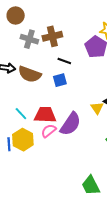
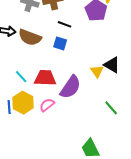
blue square: (60, 80) -> (60, 43), turned 32
pink semicircle: (49, 131) -> (47, 105), moved

